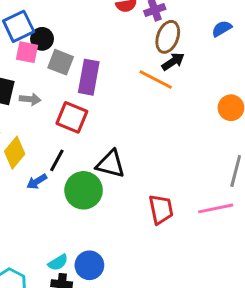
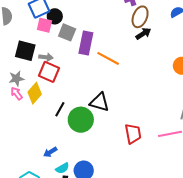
orange line: (156, 80) -> (108, 58), moved
red square: (72, 117) -> (49, 72), moved
black line: (57, 160) -> (60, 109), moved
blue arrow: (37, 182) -> (50, 152), moved

